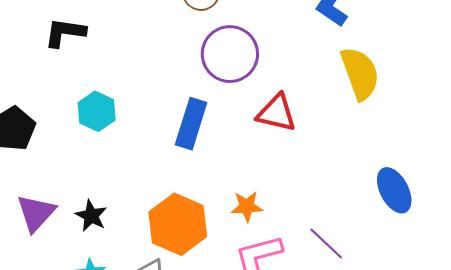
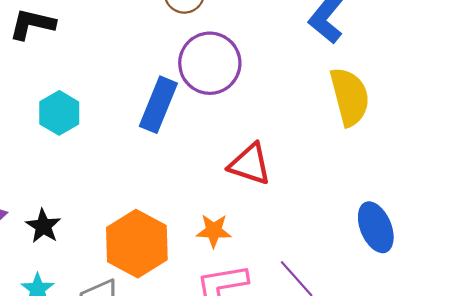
red triangle: (277, 113) -> (250, 164), moved
blue rectangle: (191, 124) -> (158, 105), moved

